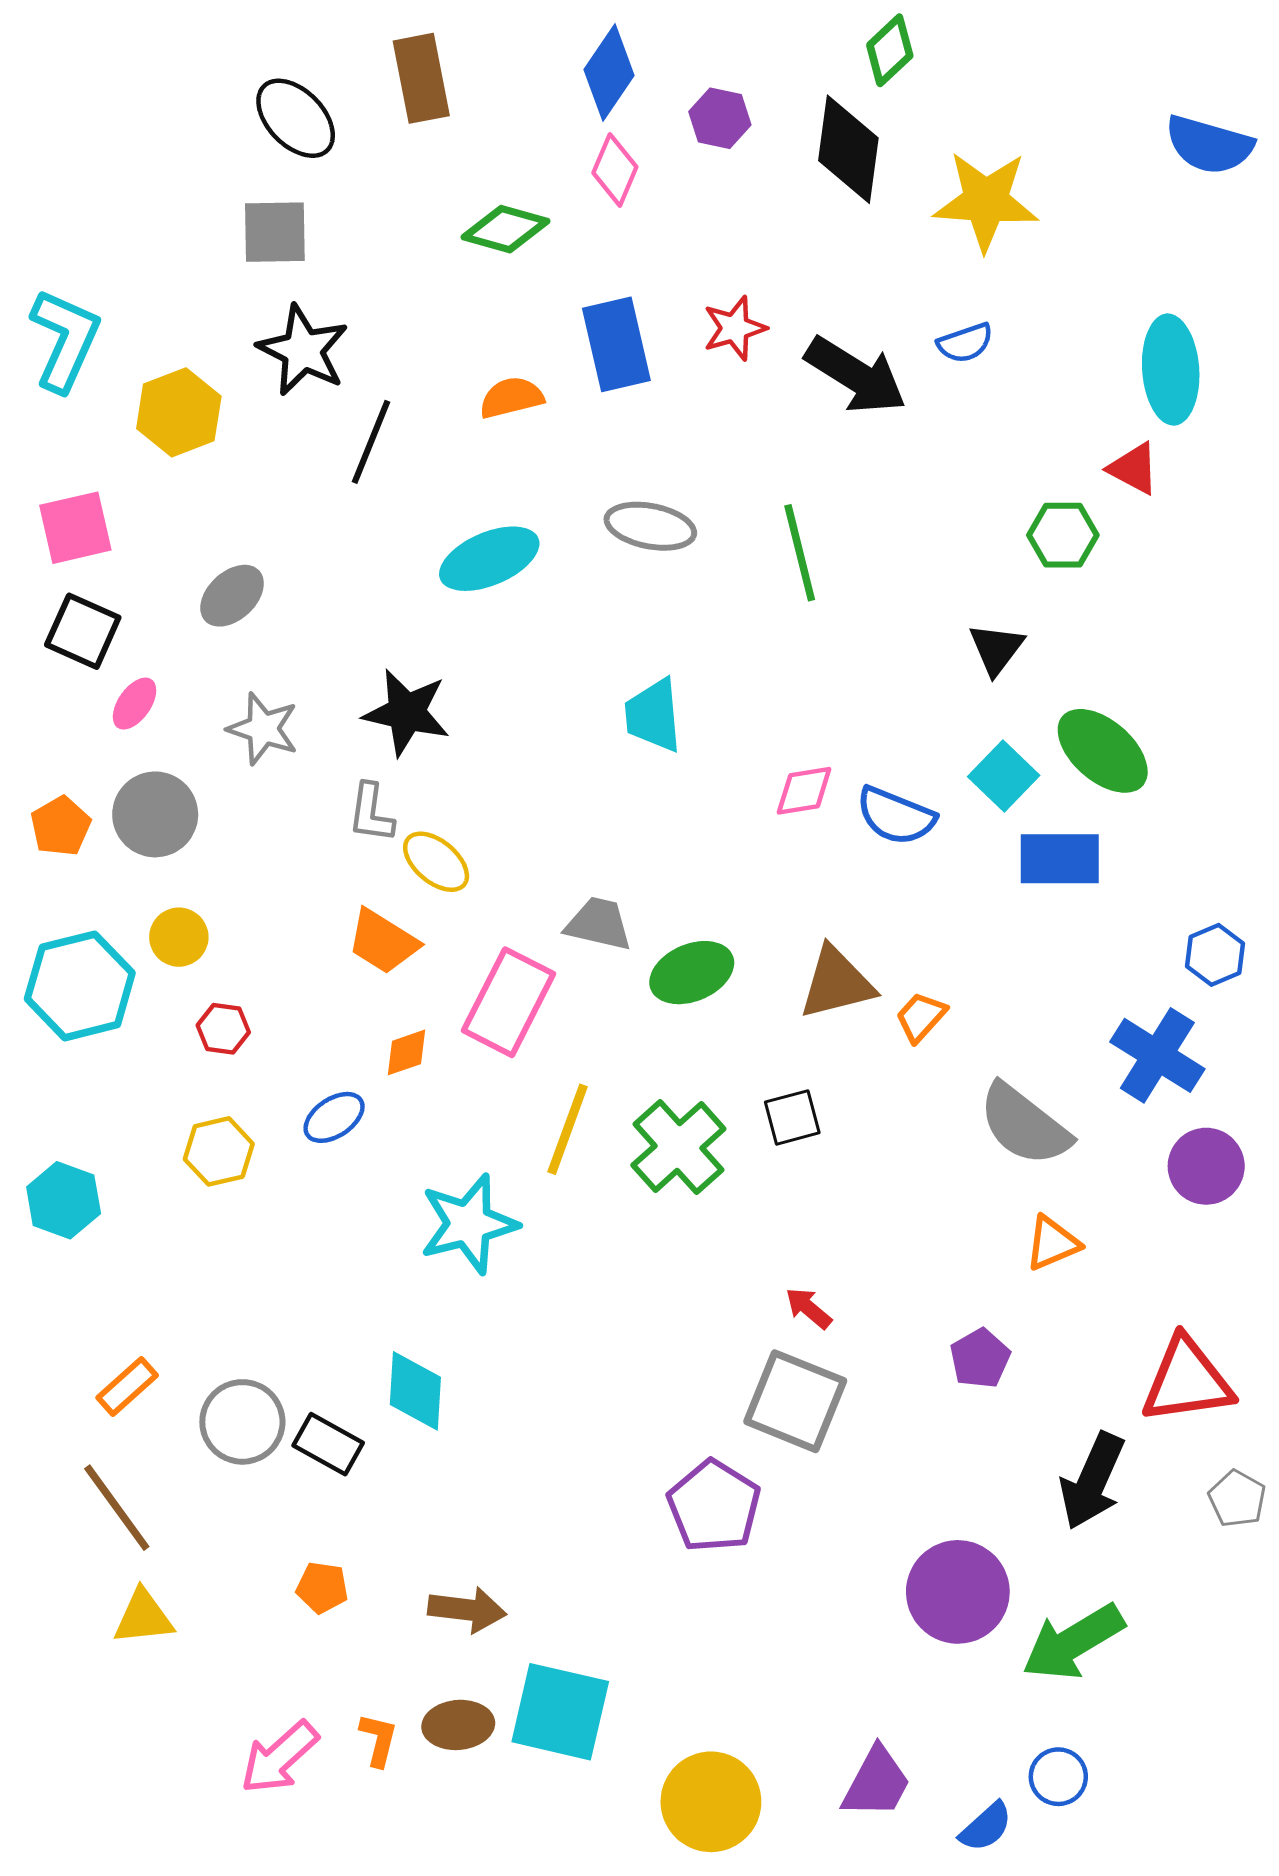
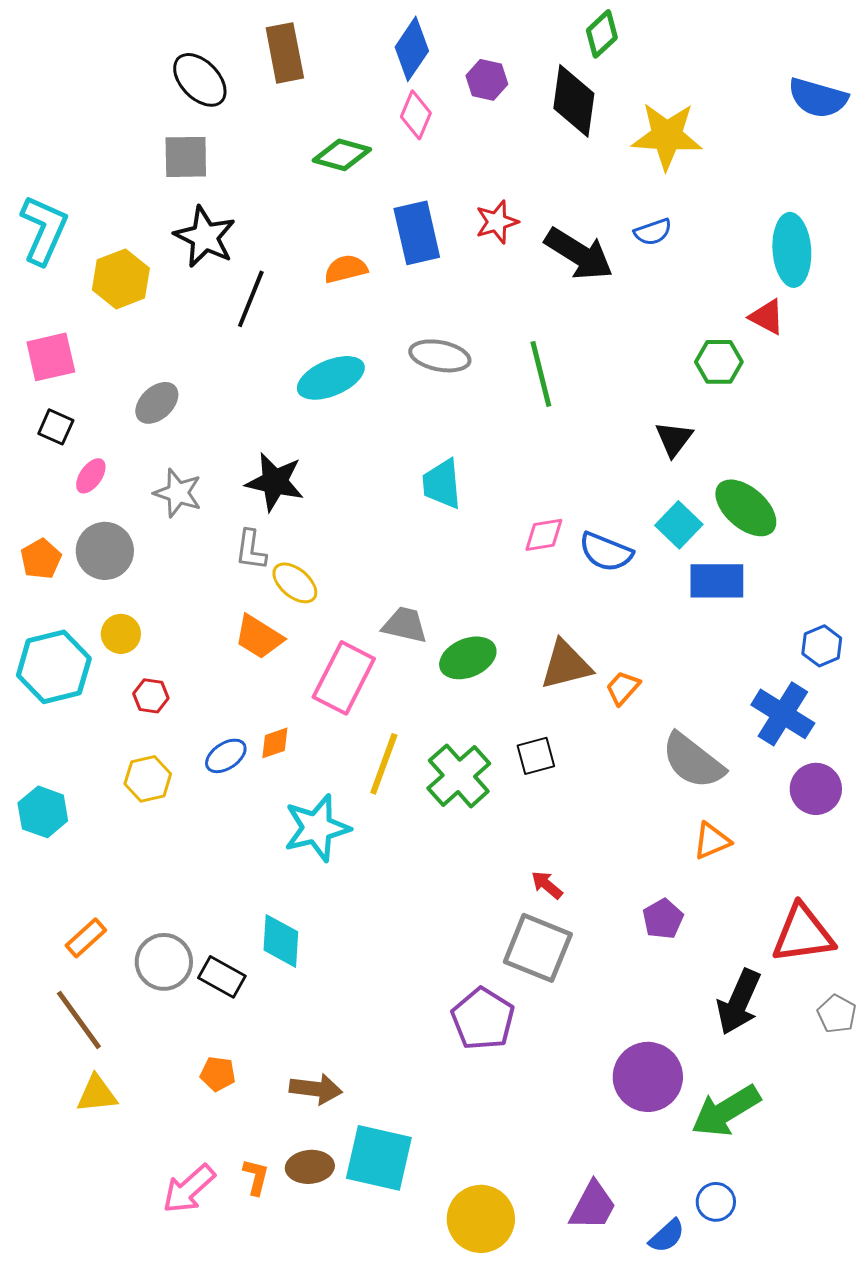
black square: (83, 631) -> (56, 427), size x0.7
orange diamond: (406, 1052) -> (275, 743), moved

